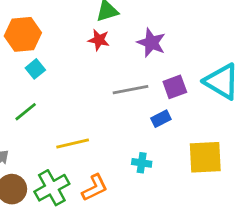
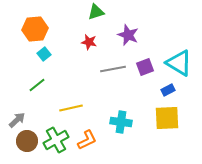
red star: (99, 40) -> (89, 42), moved
blue rectangle: (161, 119) -> (168, 90), moved
cyan cross: (142, 163) -> (121, 122), size x1.5

